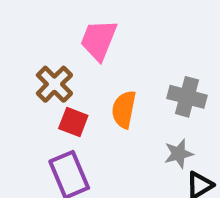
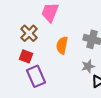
red square: (73, 122) -> (26, 56), moved

